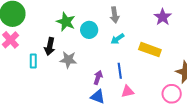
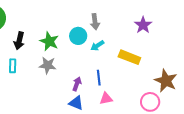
green star: (66, 22) -> (49, 41), moved
cyan circle: (89, 30) -> (78, 36), moved
black arrow: (50, 46) -> (19, 41), moved

